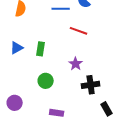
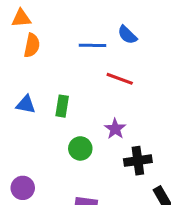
blue triangle: (17, 48) -> (26, 105), turned 40
green circle: (46, 81) -> (80, 148), moved

